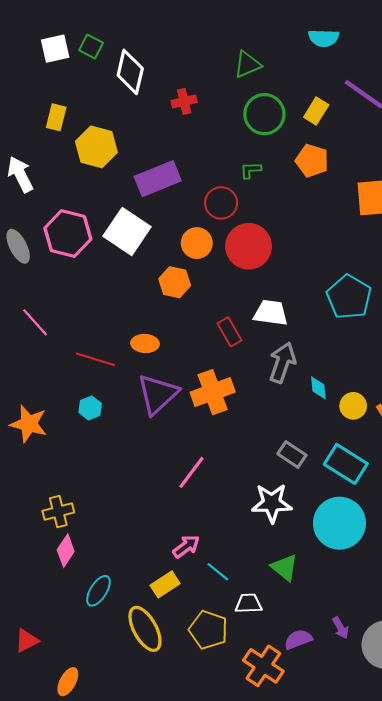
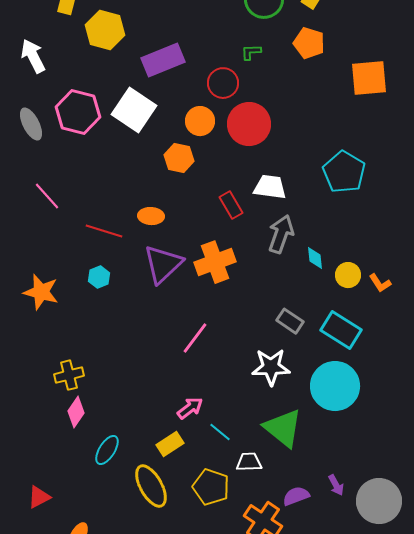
green triangle: (284, 568) -> (283, 428), size x1.5

